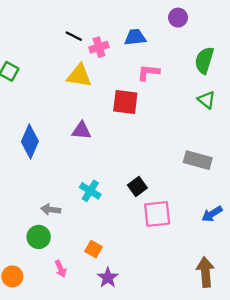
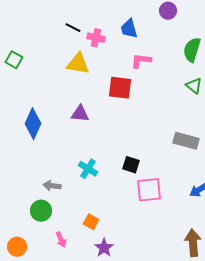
blue trapezoid: (135, 37) -> (129, 29), turned -100
pink cross: (99, 47) -> (96, 38), turned 30
black square: (137, 187) -> (131, 165), turned -36

